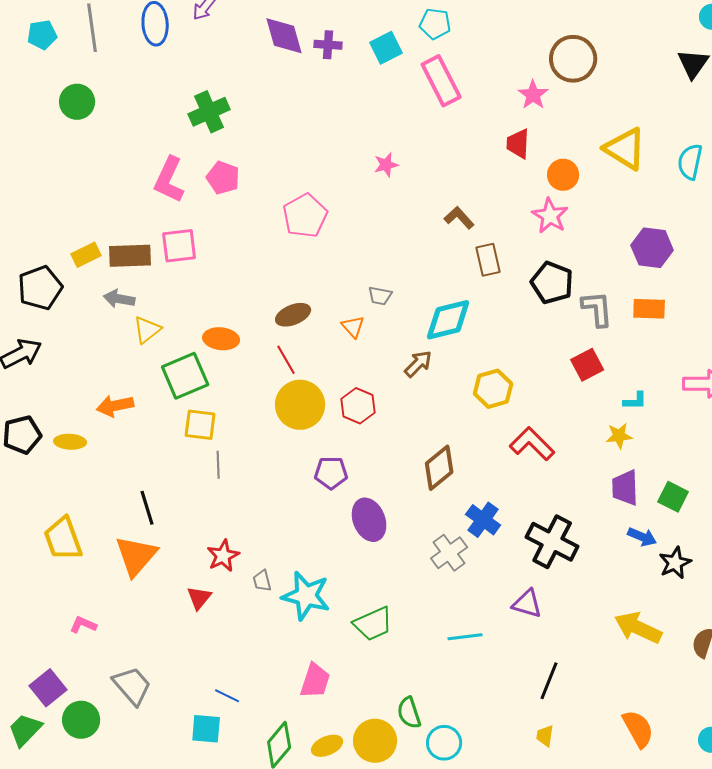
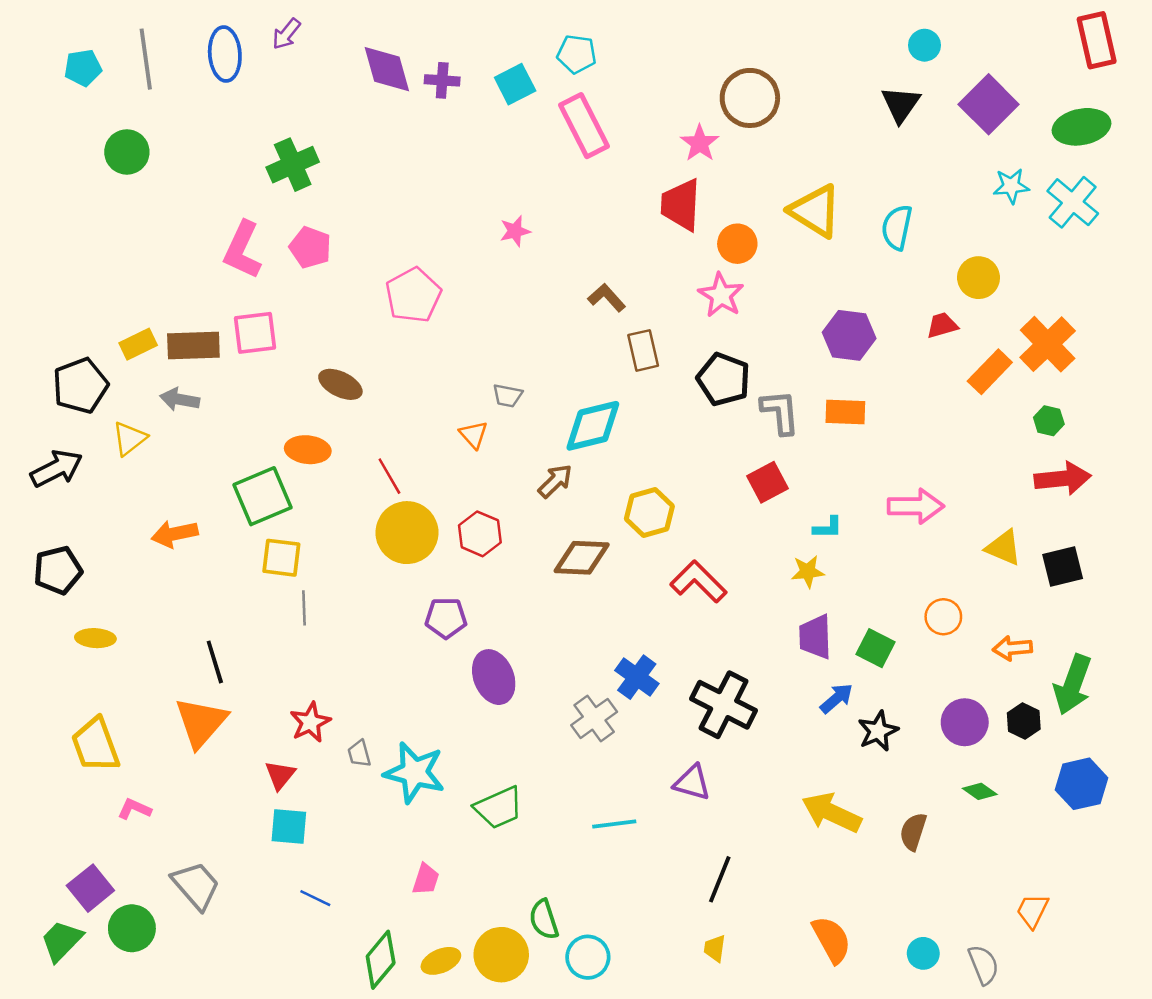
red trapezoid: (518, 144) -> (681, 205), size x1.4
brown ellipse: (293, 315) -> (340, 384), moved, turned 48
yellow triangle: (147, 330) -> (129, 438), moved
yellow ellipse: (70, 442) -> (95, 638), moved
brown diamond: (439, 468) -> (582, 558), moved, turned 42
blue arrow: (642, 537) -> (837, 698), turned -64
yellow trapezoid: (63, 539) -> (95, 745), moved
pink trapezoid: (315, 681) -> (426, 879), size x0.7
cyan square: (206, 729) -> (289, 827), moved

